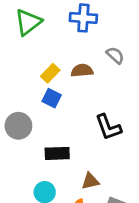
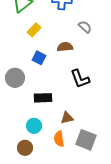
brown semicircle: (82, 71) -> (65, 47), moved
yellow rectangle: (50, 73) -> (34, 30), moved

